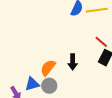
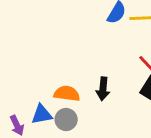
orange semicircle: (48, 68) -> (67, 94), turned 54

